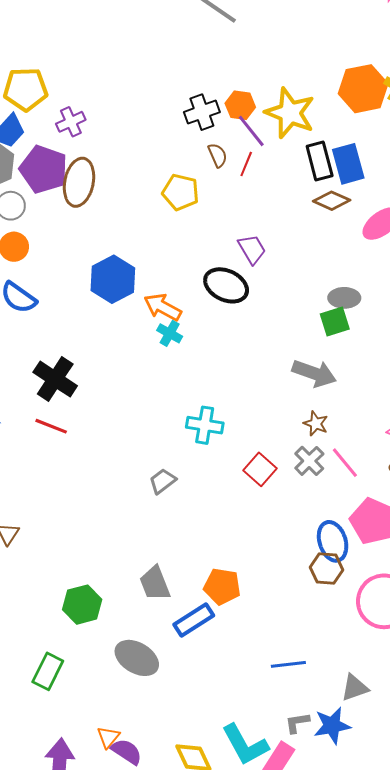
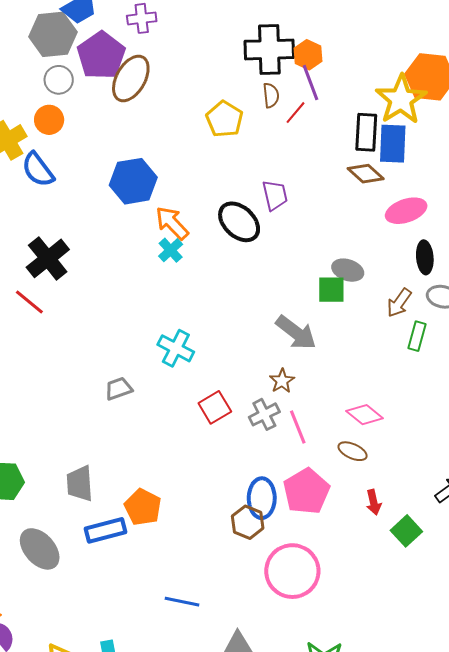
black cross: (202, 112) -> (269, 49), size x1.4
yellow star: (290, 113) -> (401, 99), moved

